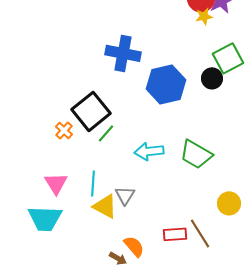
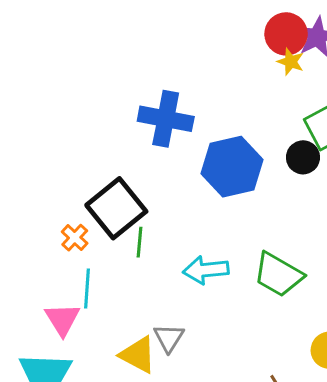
yellow star: (204, 16) -> (291, 62), turned 30
green line: (106, 133) -> (139, 242), turned -36
cyan line: (93, 183) -> (87, 288), moved

